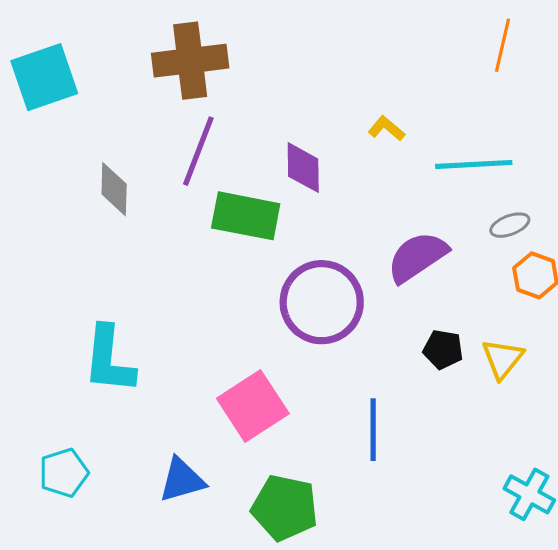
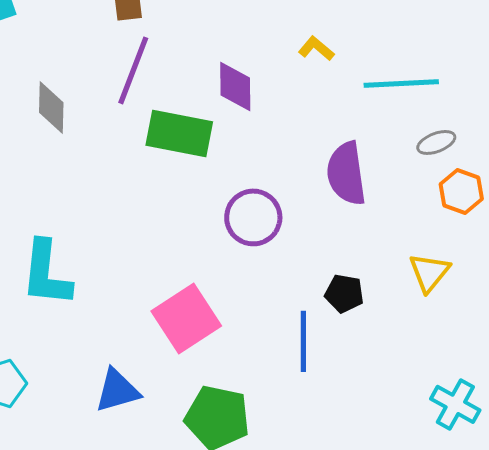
purple semicircle: (417, 257) -> (346, 173), turned -64
purple circle: (322, 302) -> (253, 217), size x0.7
black pentagon: (443, 349) -> (344, 293), moved

